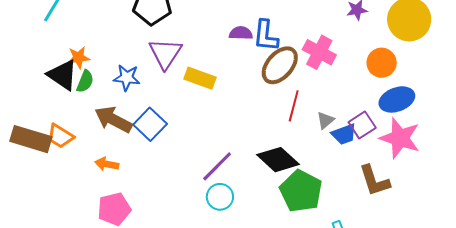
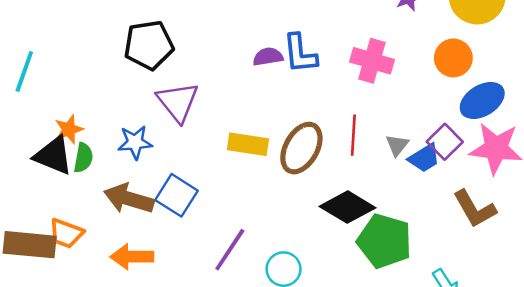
brown ellipse: (280, 65) -> (301, 148), moved
yellow rectangle: (200, 78) -> (248, 144), moved
orange arrow: (107, 164) -> (132, 257), size x1.4
purple line: (217, 166) -> (230, 250), moved

